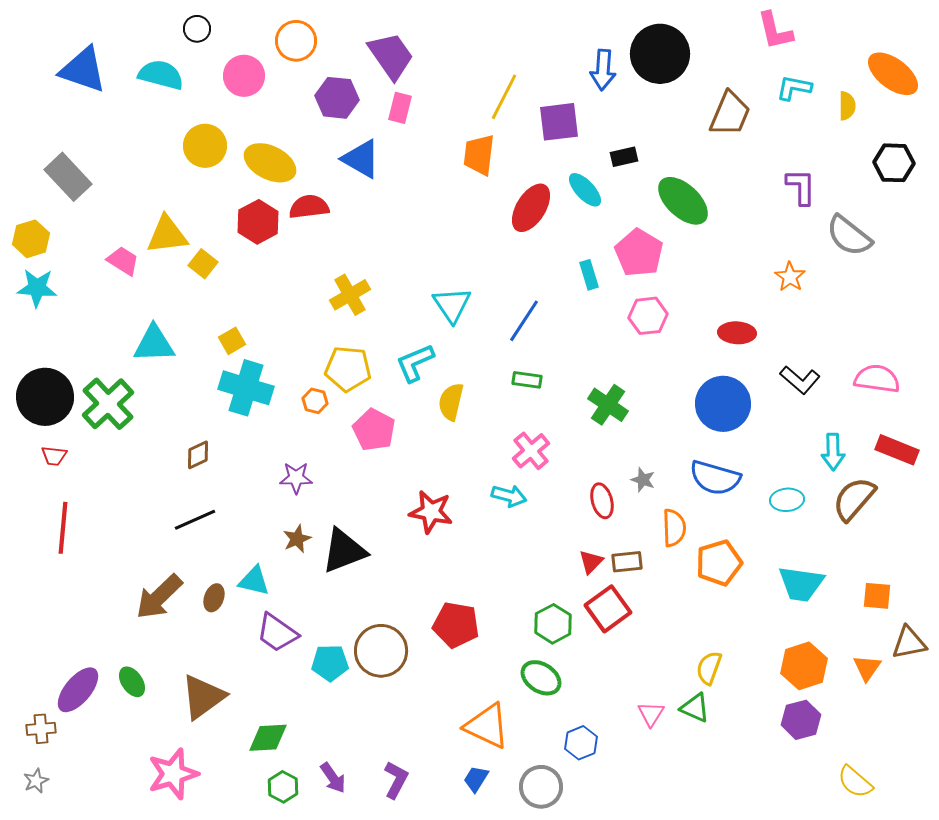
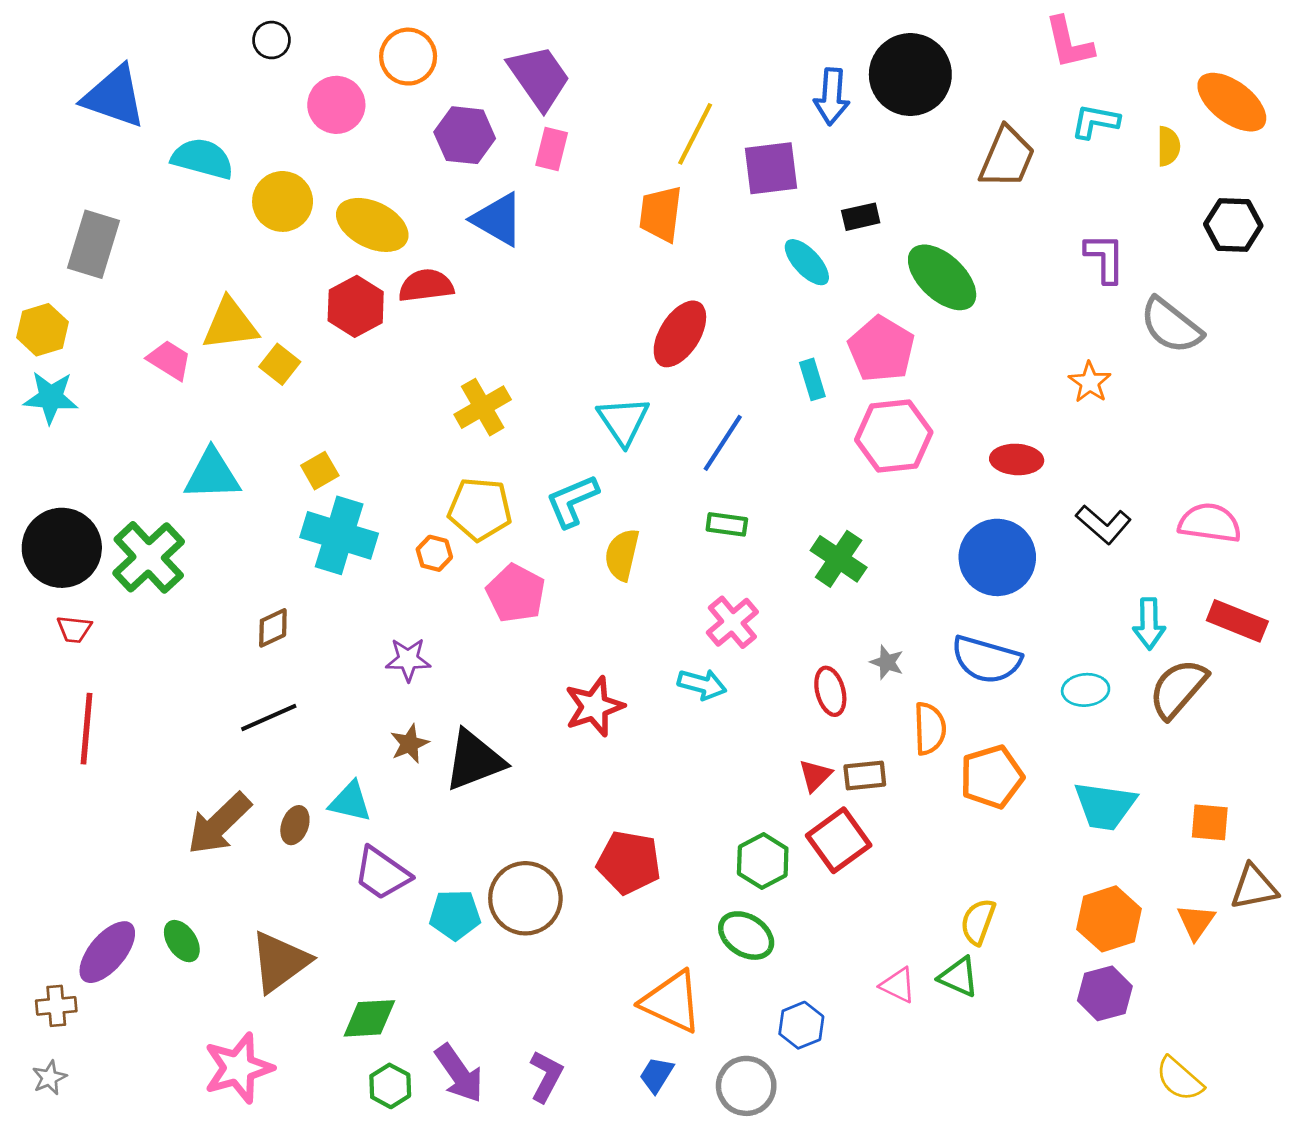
cyan semicircle: (161, 75) -> (203, 159), moved
gray rectangle: (68, 177) -> (94, 244), turned 60
red ellipse: (531, 208) -> (680, 334), moved
pink hexagon: (648, 316) -> (894, 436), size x1.4
red star: (431, 512) -> (594, 706), turned -30
pink triangle: (651, 714) -> (898, 985), turned -36
purple arrow: (333, 778) -> (459, 1073), size x1.4

